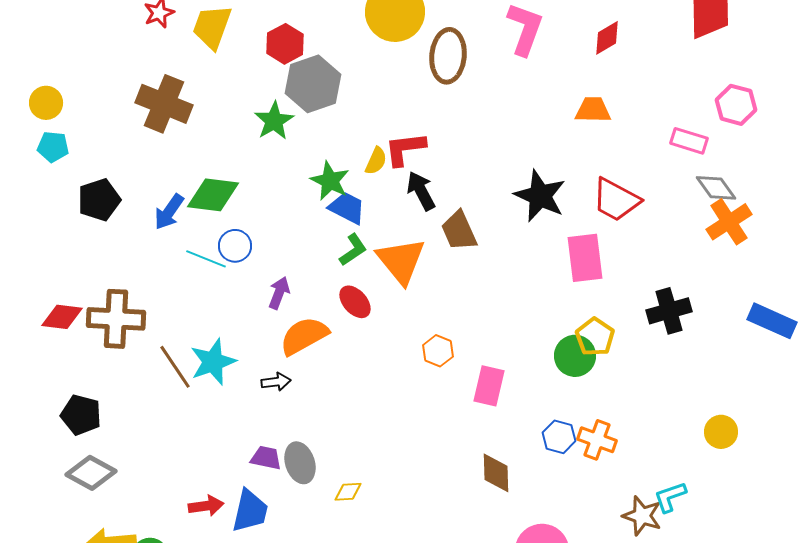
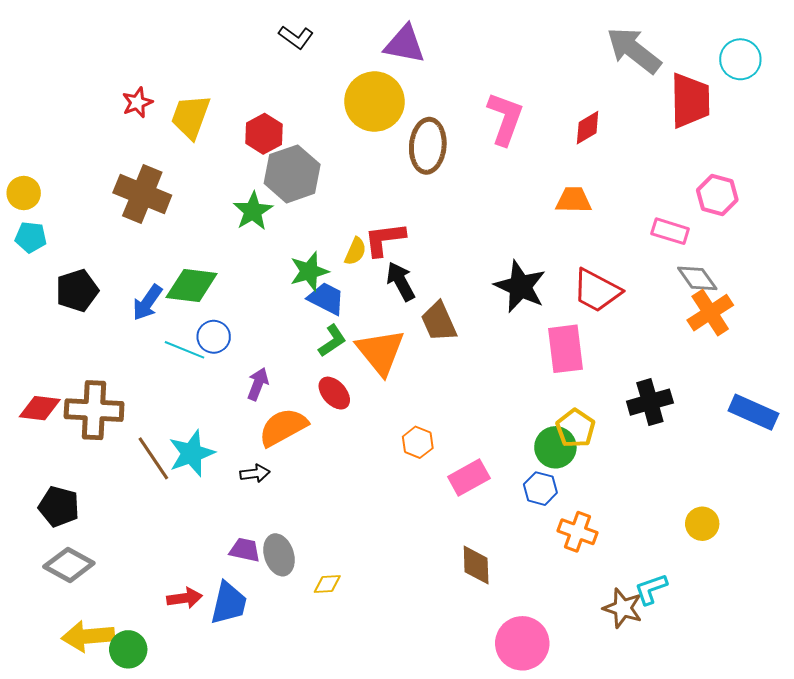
green star: (330, 181) -> (309, 271), turned 30
pink rectangle: (489, 386) -> (469, 477), turned 48
blue hexagon: (559, 437) -> (540, 489), moved

